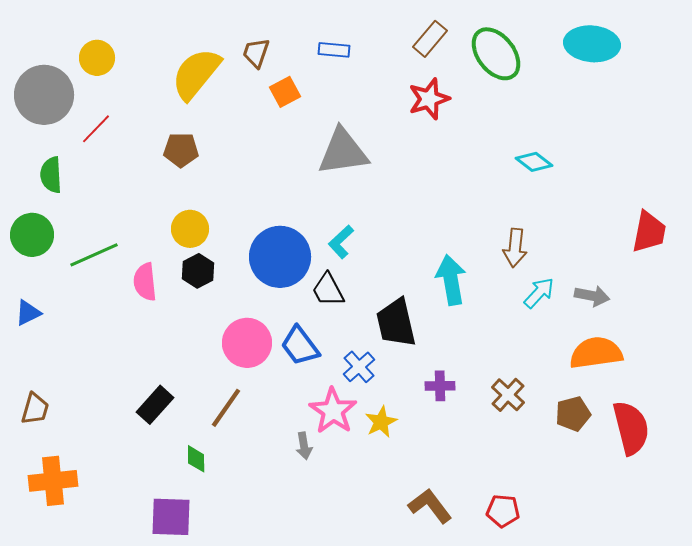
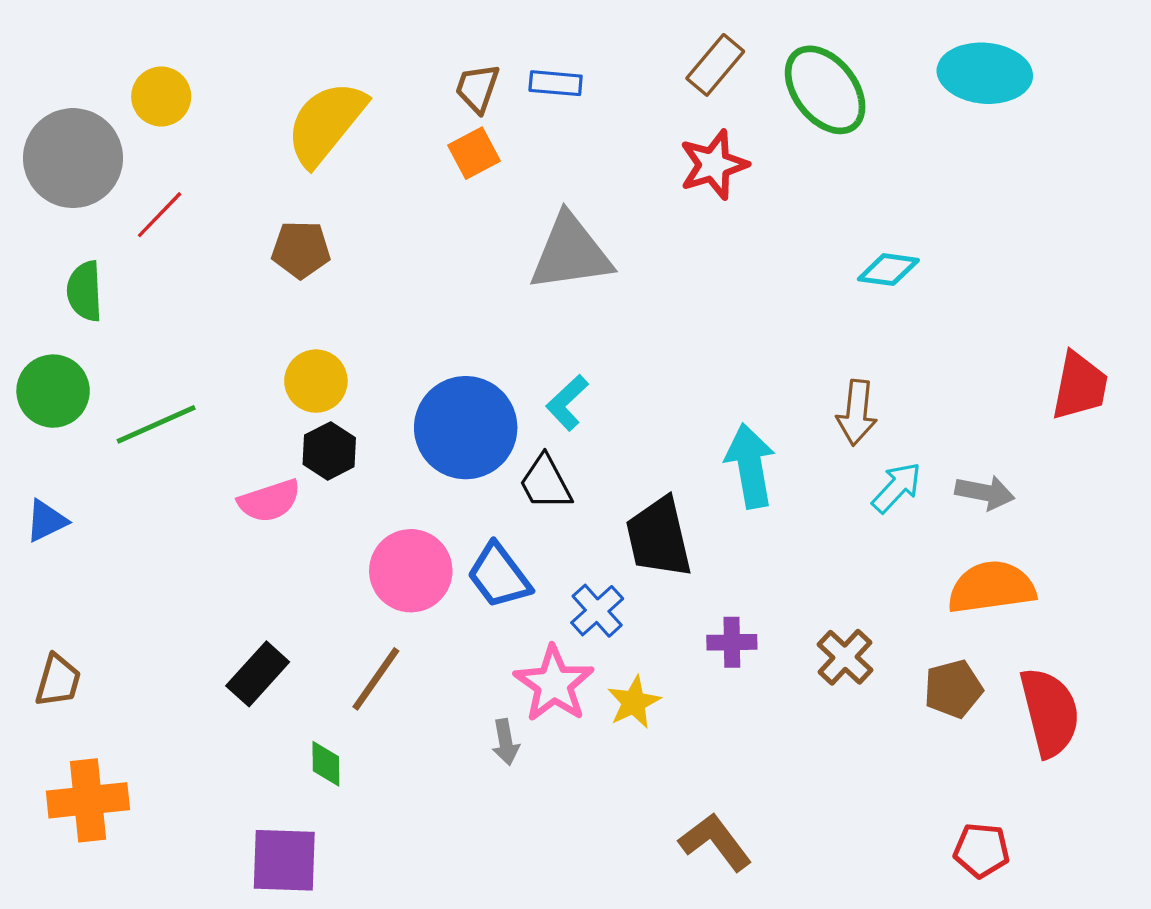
brown trapezoid: (256, 53) -> (477, 88), moved
cyan diamond: (534, 162) -> (888, 270), turned -30
pink semicircle: (145, 282) -> (269, 501), moved, turned -102
red pentagon: (503, 511) -> (981, 850), moved

